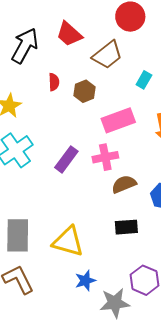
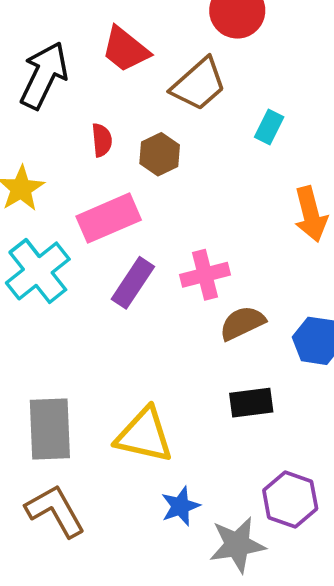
pink rectangle: (118, 120) -> (109, 218), moved

